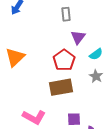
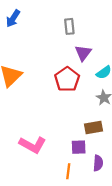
brown rectangle: (61, 87) -> (93, 128), moved, size x0.7

